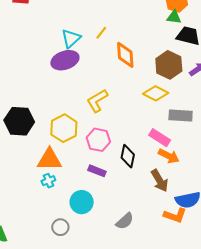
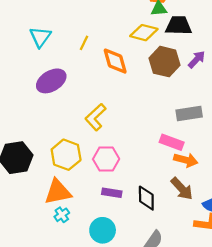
cyan triangle: (71, 38) -> (40, 37), moved
yellow diamond: (156, 93) -> (144, 33), moved
black diamond: (128, 156) -> (146, 198), moved

